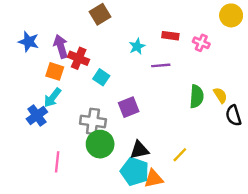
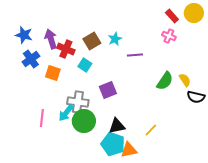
brown square: (100, 14) -> (92, 41), moved
red rectangle: (170, 36) -> (172, 16), moved, turned 40
orange square: (55, 71) -> (53, 73), moved
green semicircle: (197, 96) -> (165, 81), turned 30
cyan arrow: (52, 98) -> (66, 113), moved
blue cross: (37, 115) -> (31, 59), moved
black semicircle: (233, 115) -> (196, 97), turned -60
pink line: (57, 162) -> (42, 118), moved

